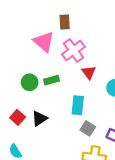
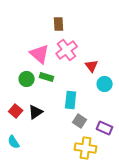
pink triangle: (44, 42) -> (40, 54), moved
red triangle: (89, 72) -> (92, 66), moved
green rectangle: (52, 80) -> (47, 77), turned 32

